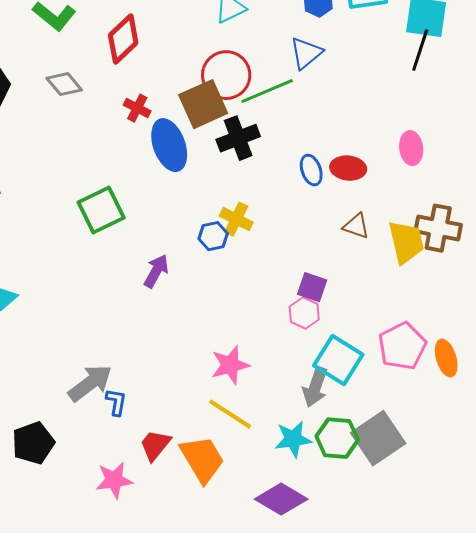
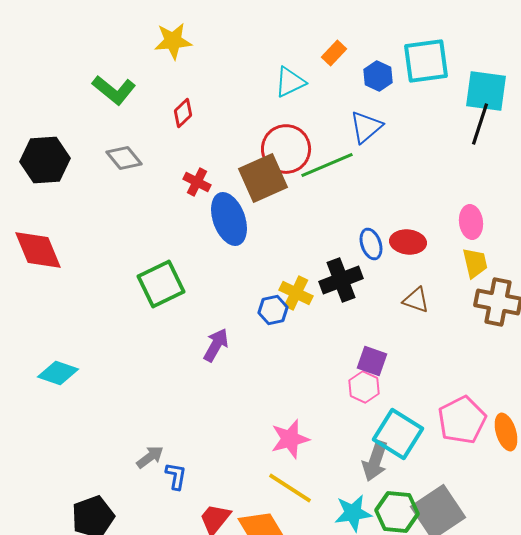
red diamond: (123, 39) -> (183, 113), size x0.6
black cross: (238, 138) -> (341, 280), moved
yellow trapezoid: (406, 242) -> (475, 263), moved, size x0.7
gray arrow: (90, 383) -> (150, 457), size x0.6

